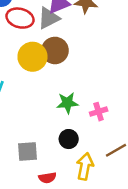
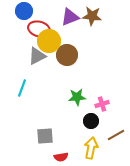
gray triangle: (49, 18) -> (37, 56), moved
yellow circle: (32, 57) -> (49, 41), moved
black circle: (69, 139) -> (91, 121), moved

